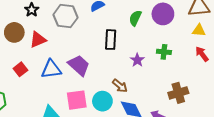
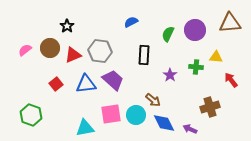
gray hexagon: (66, 16) -> (100, 51), moved
yellow triangle: (199, 30) -> (216, 57), moved
red arrow: (202, 54) -> (231, 80), moved

